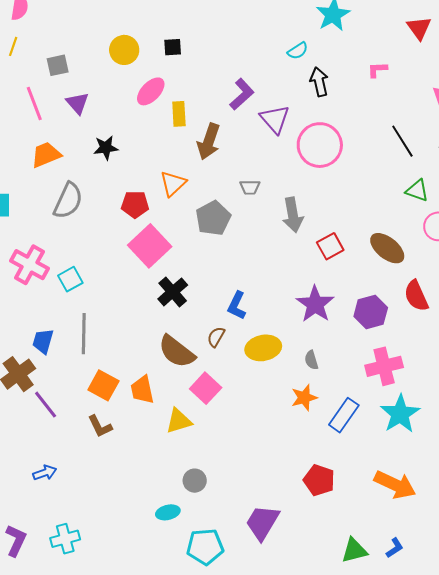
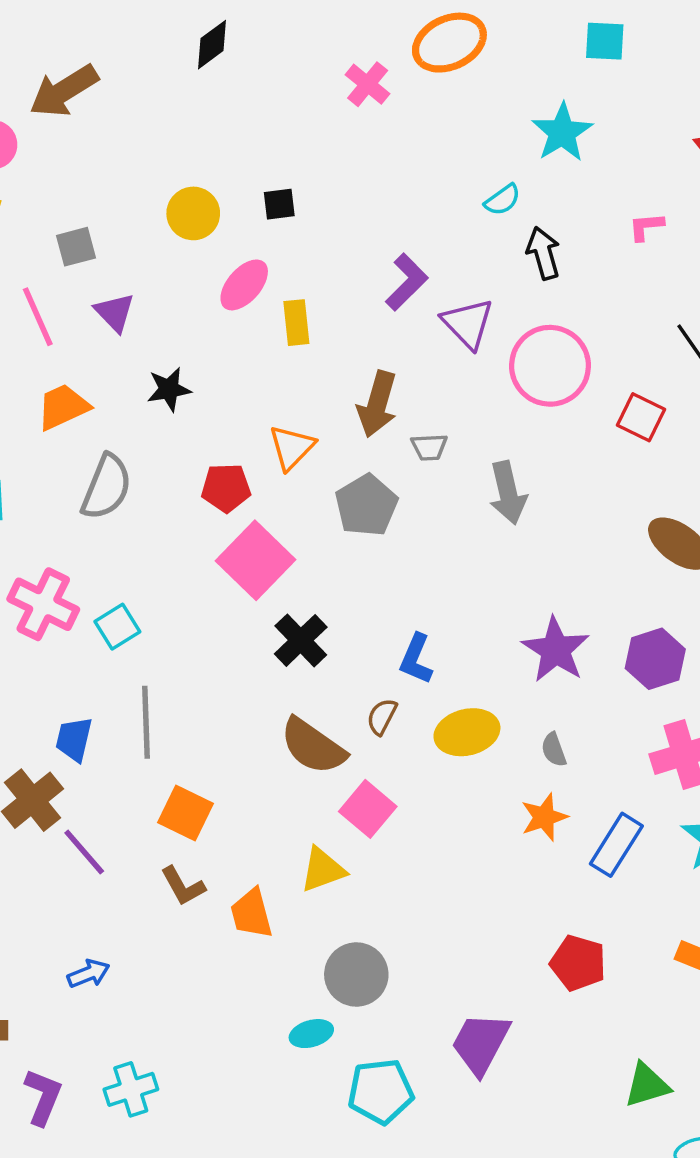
brown arrow: (209, 142) -> (377, 404), moved
red square: (330, 246) -> (641, 417), moved, turned -32
orange trapezoid: (142, 390) -> (251, 914), moved
gray circle: (195, 481) -> (356, 975), size x1.5

